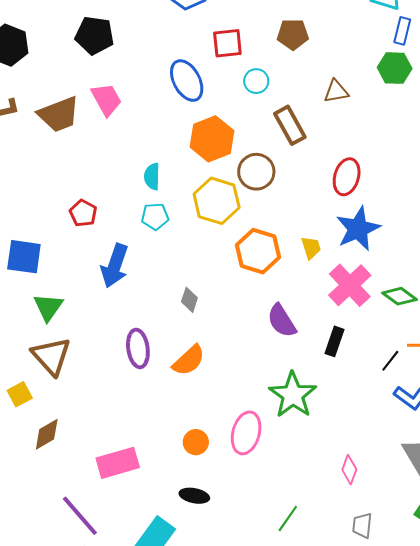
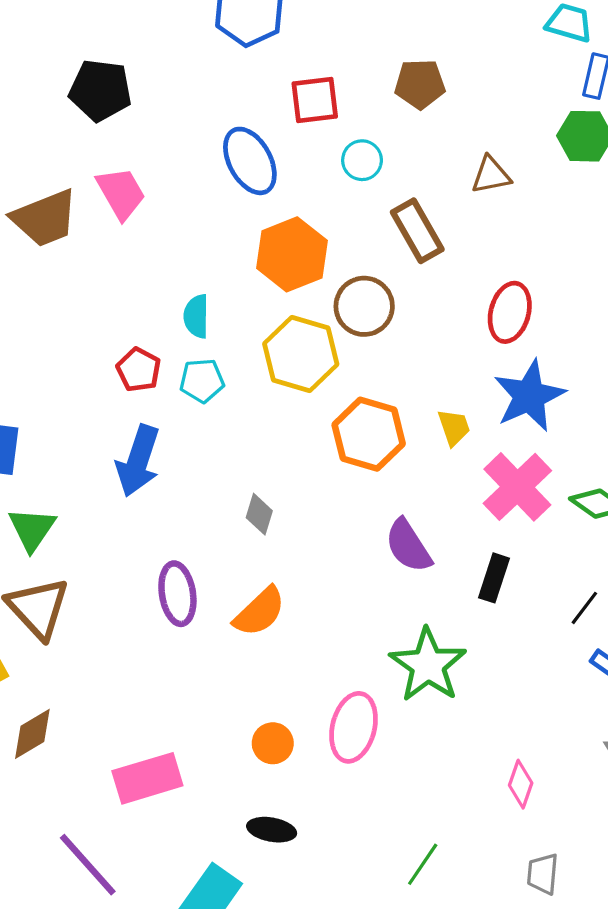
red pentagon: (83, 213) -> (139, 370), moved

